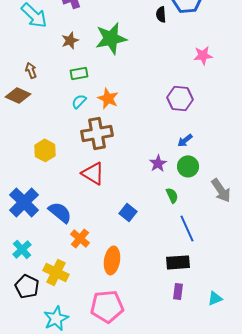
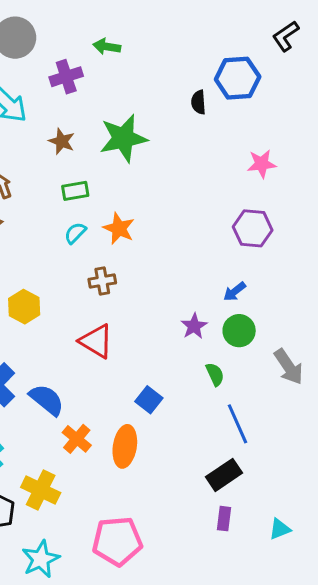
brown star: (70, 40) -> (62, 141), turned -30
purple hexagon: (180, 98) -> (253, 228), moved
brown cross: (97, 133) -> (102, 281), size x0.6
orange ellipse: (112, 260) -> (125, 446), moved
black rectangle: (178, 262) -> (224, 475), turned -30

